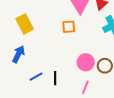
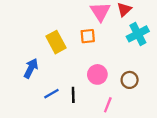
yellow rectangle: (25, 24) -> (56, 42), moved
pink circle: (86, 62) -> (97, 74), moved

